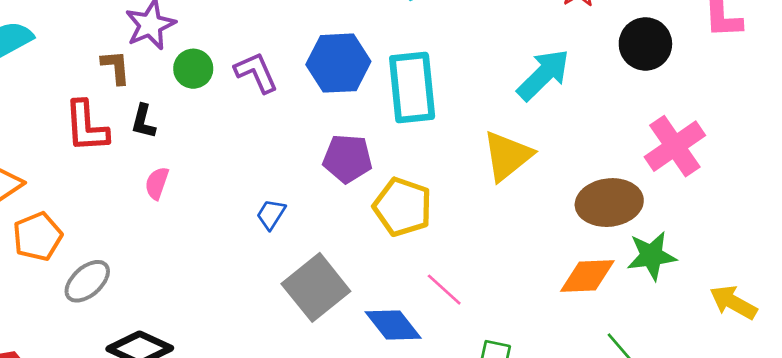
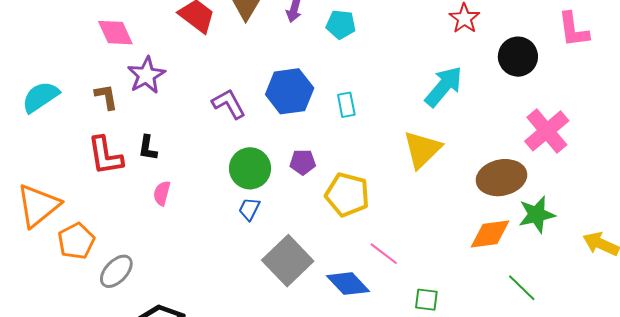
brown L-shape: (116, 67) -> (106, 97), moved
green circle: (193, 69) -> (250, 168), moved, size x1.4
cyan rectangle: (412, 87) -> (346, 105), size x0.5
purple pentagon: (347, 159) -> (303, 162), size x0.7

